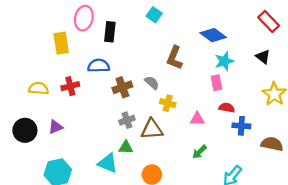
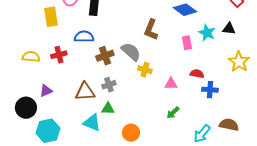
black triangle: (263, 57) -> (229, 29), turned -32
cyan star: (224, 61) -> (207, 33), moved, turned -30
gray semicircle: (152, 83) -> (131, 52), size x1.5
pink rectangle: (216, 83) -> (187, 43), moved
brown triangle: (152, 129) -> (85, 92), moved
black circle: (25, 130) -> (26, 108), moved
brown semicircle: (272, 144) -> (229, 125), moved

